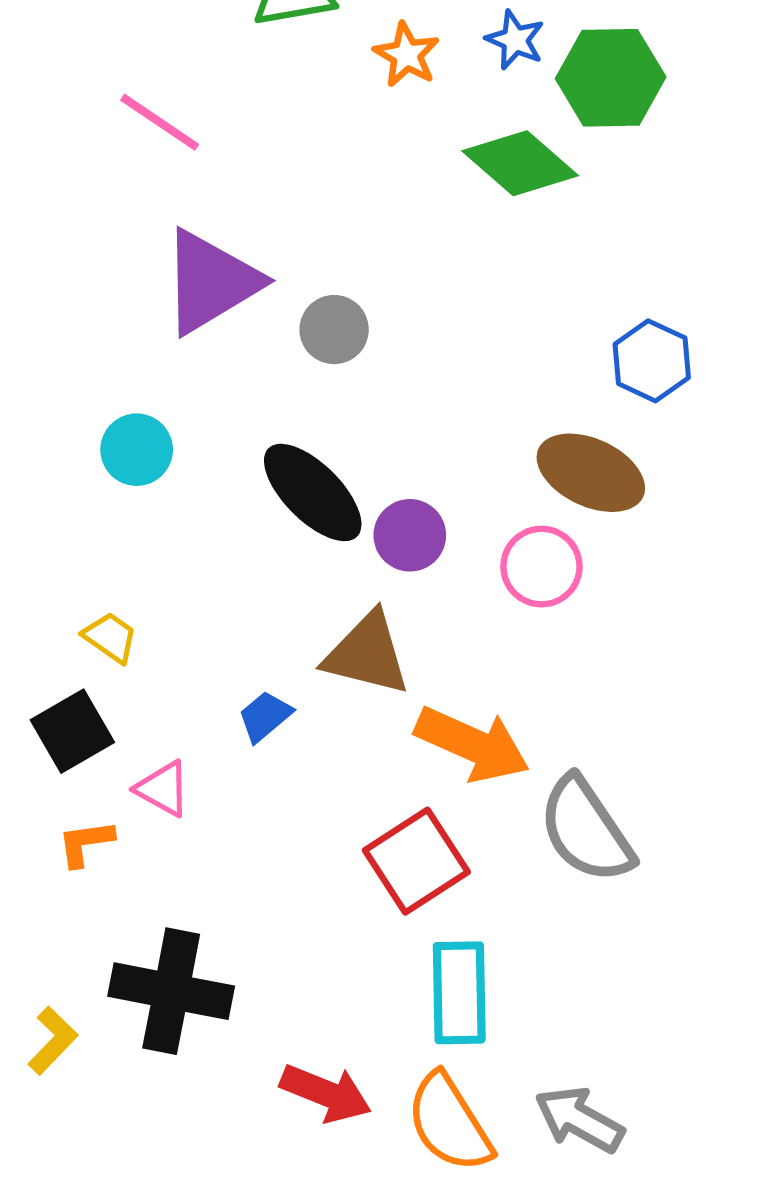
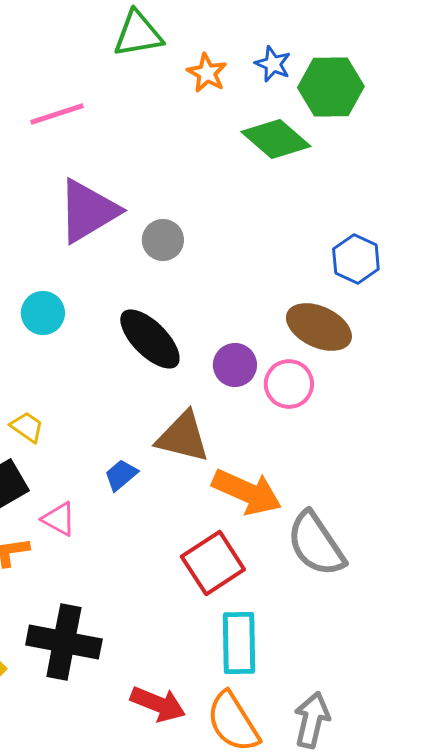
pink line: (160, 122) -> (57, 114), turned -52
purple circle: (410, 535) -> (235, 365), moved
gray arrow: (579, 1120) -> (312, 720), turned 74

